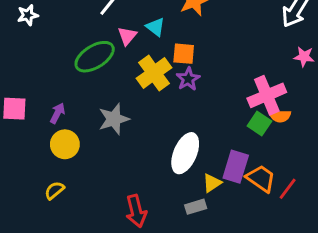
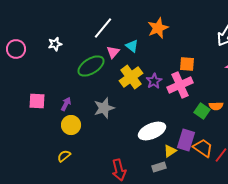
white star: (28, 15) -> (55, 44), moved
orange square: (184, 54) -> (187, 64), moved
pink cross: (267, 95) -> (180, 85), moved
white ellipse: (185, 153) -> (152, 131), turned 44

